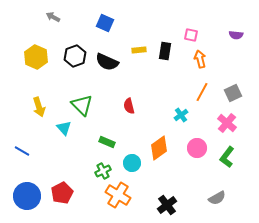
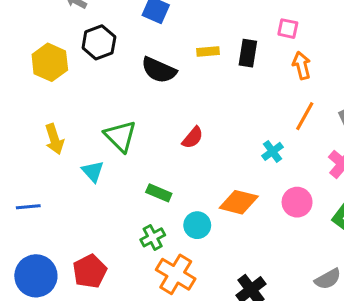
black hexagon: (75, 56) -> (99, 42), moved
red semicircle: (129, 106) -> (193, 138), turned -126
orange diamond: (159, 148) -> (239, 202), turned 50
blue line: (22, 151) -> (28, 207), turned -35

